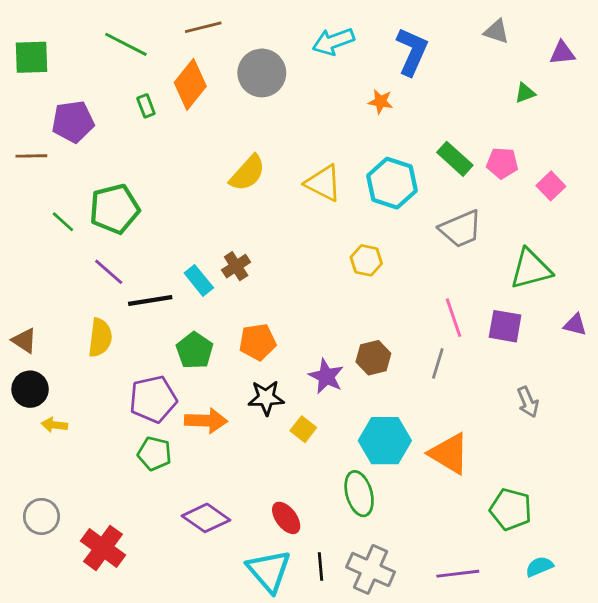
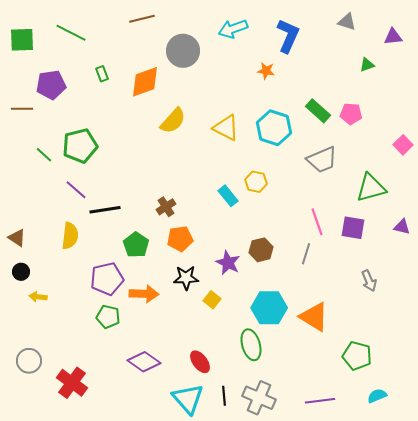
green line: (126, 44) -> (71, 33), moved
orange diamond: (190, 84) -> (145, 82), moved, turned 32
pink square: (551, 186) -> (403, 145), moved
brown cross: (236, 266) -> (166, 207), moved
cyan rectangle: (199, 280) -> (228, 196), moved
black circle: (30, 389) -> (21, 272), size x0.7

